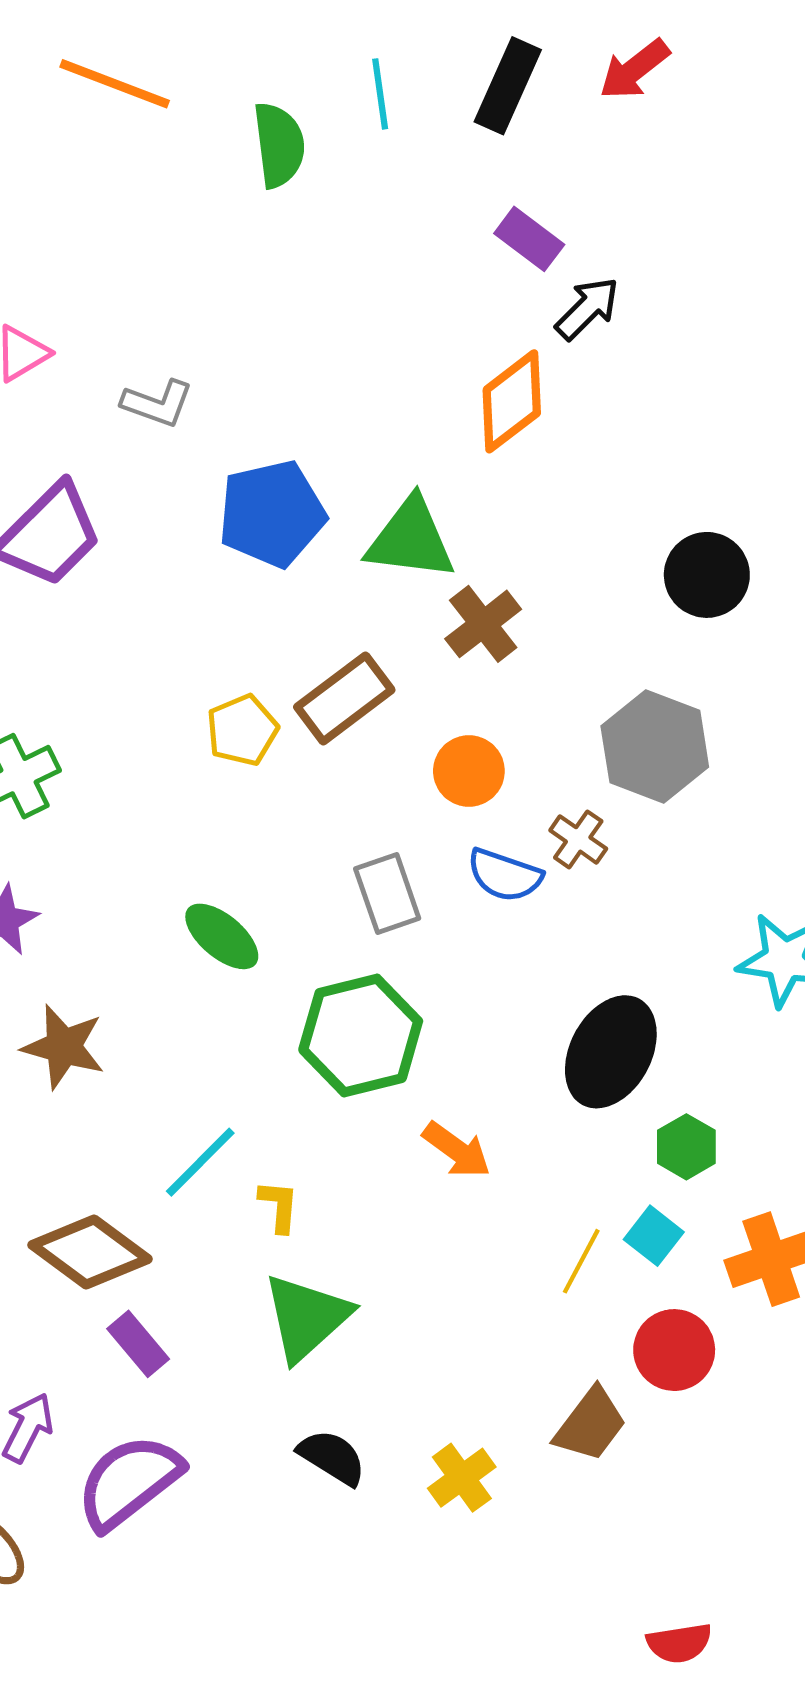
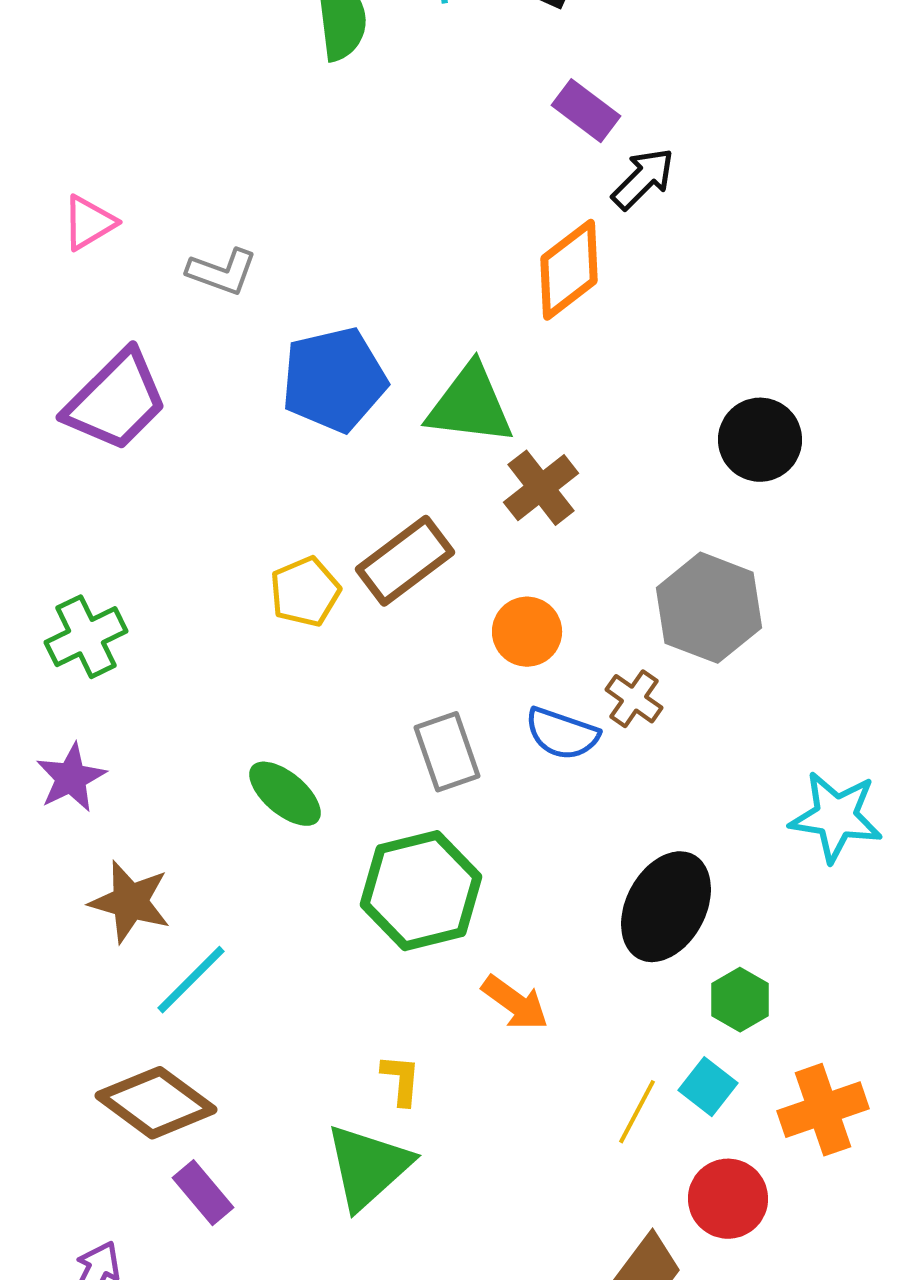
cyan line: (200, 1162) -> (191, 980), moved
yellow L-shape: (279, 1206) -> (401, 1080), moved

